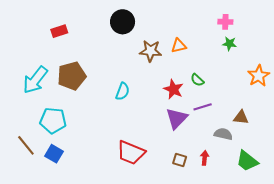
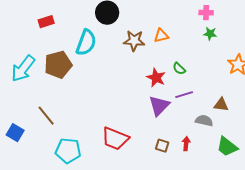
cyan semicircle: (123, 91) -> (86, 43), moved, size x1.5
cyan pentagon: (53, 120) -> (68, 151), moved
brown line: (26, 145) -> (46, 116), moved
blue square: (54, 154) -> (15, 133), moved

